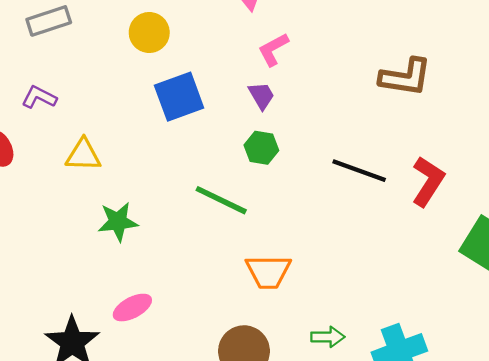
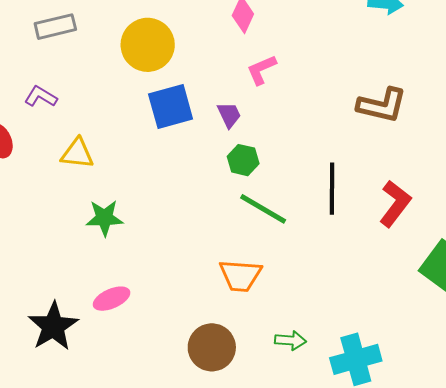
yellow circle: (149, 33) -> (148, 45), size x1.4
purple trapezoid: (261, 96) -> (229, 115), moved
black line: (359, 171) -> (332, 189), turned 66
green line: (221, 200) -> (263, 209), moved

